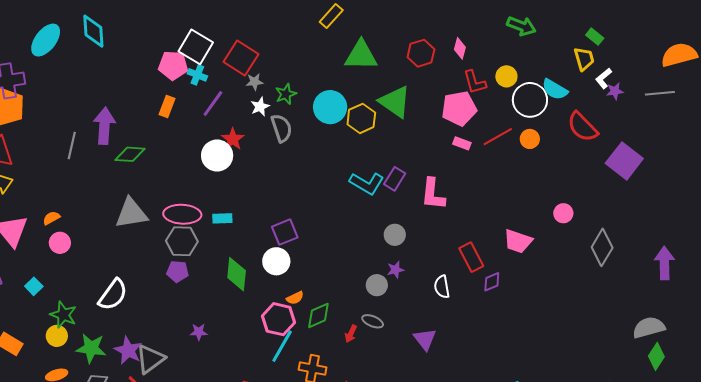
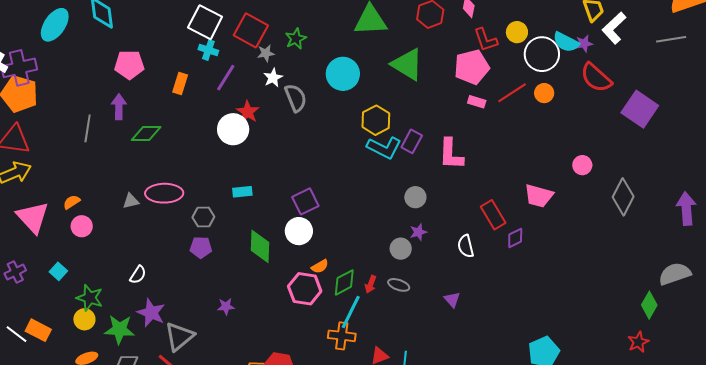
pink pentagon: (173, 65) -> (129, 65), moved
white L-shape: (604, 78) -> (614, 28), size x1.5
purple star: (615, 91) -> (584, 44), moved
green star: (286, 94) -> (296, 39), moved
yellow hexagon: (361, 118) -> (376, 120), moved
purple arrow: (104, 126) -> (119, 107), size x0.7
gray triangle: (131, 213) -> (131, 201), moved, size x0.5
pink ellipse: (182, 214) -> (164, 193), moved
gray hexagon: (182, 241) -> (203, 217), size x0.7
white semicircle: (113, 295) -> (138, 275), size x0.6
red arrow: (351, 334) -> (371, 284), moved
purple triangle: (425, 339) -> (452, 299), size x0.7
cyan line: (282, 346) -> (351, 312), moved
purple star: (128, 350) -> (151, 313), moved
green diamond: (656, 356) -> (649, 305), moved

